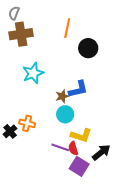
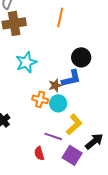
black circle: (88, 48) -> (81, 57), moved
orange cross: (27, 123) -> (40, 99), moved
yellow L-shape: (81, 135) -> (74, 124), turned -60
red semicircle: (73, 148) -> (39, 153), moved

